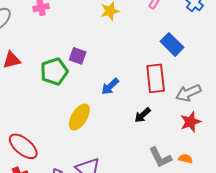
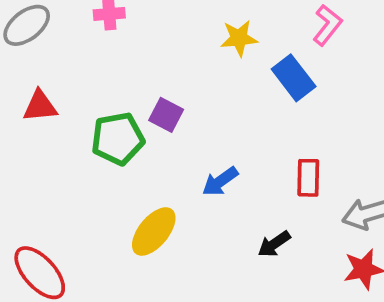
blue rectangle: (172, 44) -> (294, 78), moved
red rectangle: (156, 78) -> (308, 178), size x0.7

